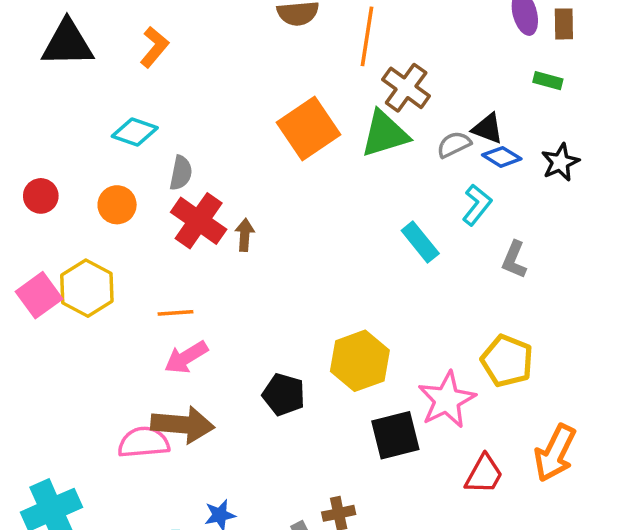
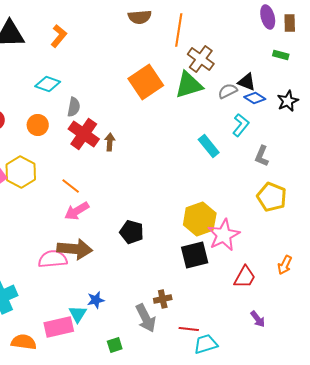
orange line: (176, 313) -> (71, 186), turned 42
yellow hexagon: (360, 361) -> (200, 219), moved
yellow pentagon: (507, 361) -> (272, 197), moved
orange arrow: (555, 453) -> (285, 265), size x0.6

